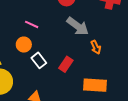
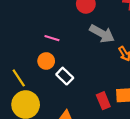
red rectangle: (66, 64) -> (103, 101), moved, turned -49

